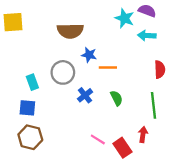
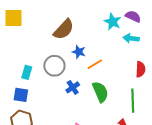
brown semicircle: (70, 31) -> (64, 29), turned -50
orange line: (108, 68) -> (95, 64), turned -35
cyan rectangle: (32, 82) -> (27, 72), turned 32
green semicircle: (116, 98) -> (100, 92), size x1.5

